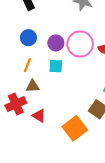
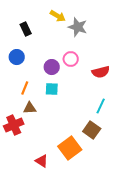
blue circle: (28, 38) -> (17, 57), moved
pink circle: (80, 44) -> (71, 59), moved, size x0.6
red triangle: (39, 116) -> (42, 161), moved

